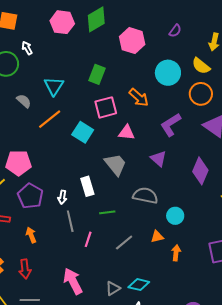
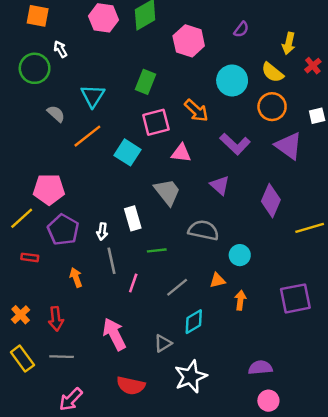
purple L-shape: (171, 125) -> (235, 144), turned -105
orange arrow: (31, 235) -> (76, 277), moved
cyan diamond: (139, 285) -> (194, 322), moved, turned -45

